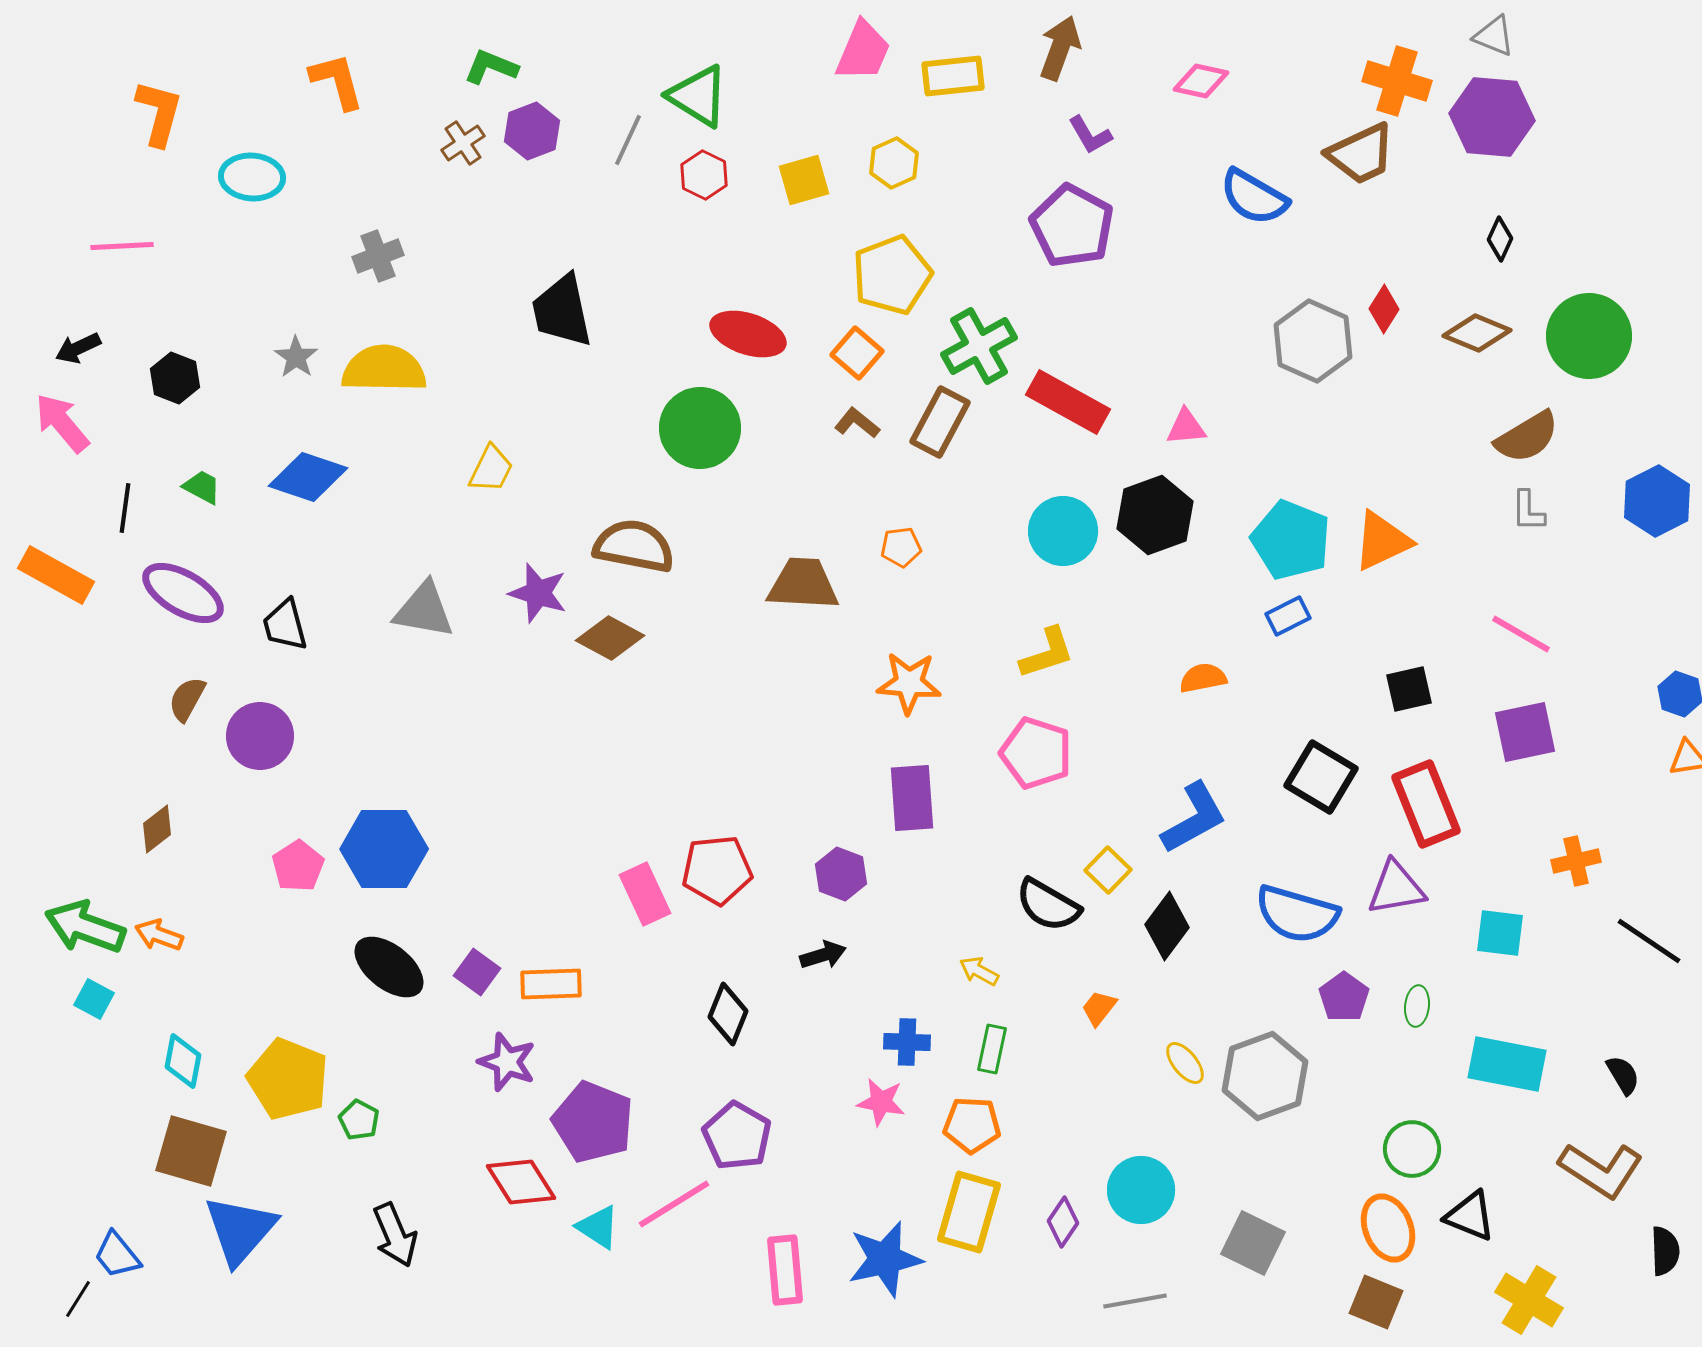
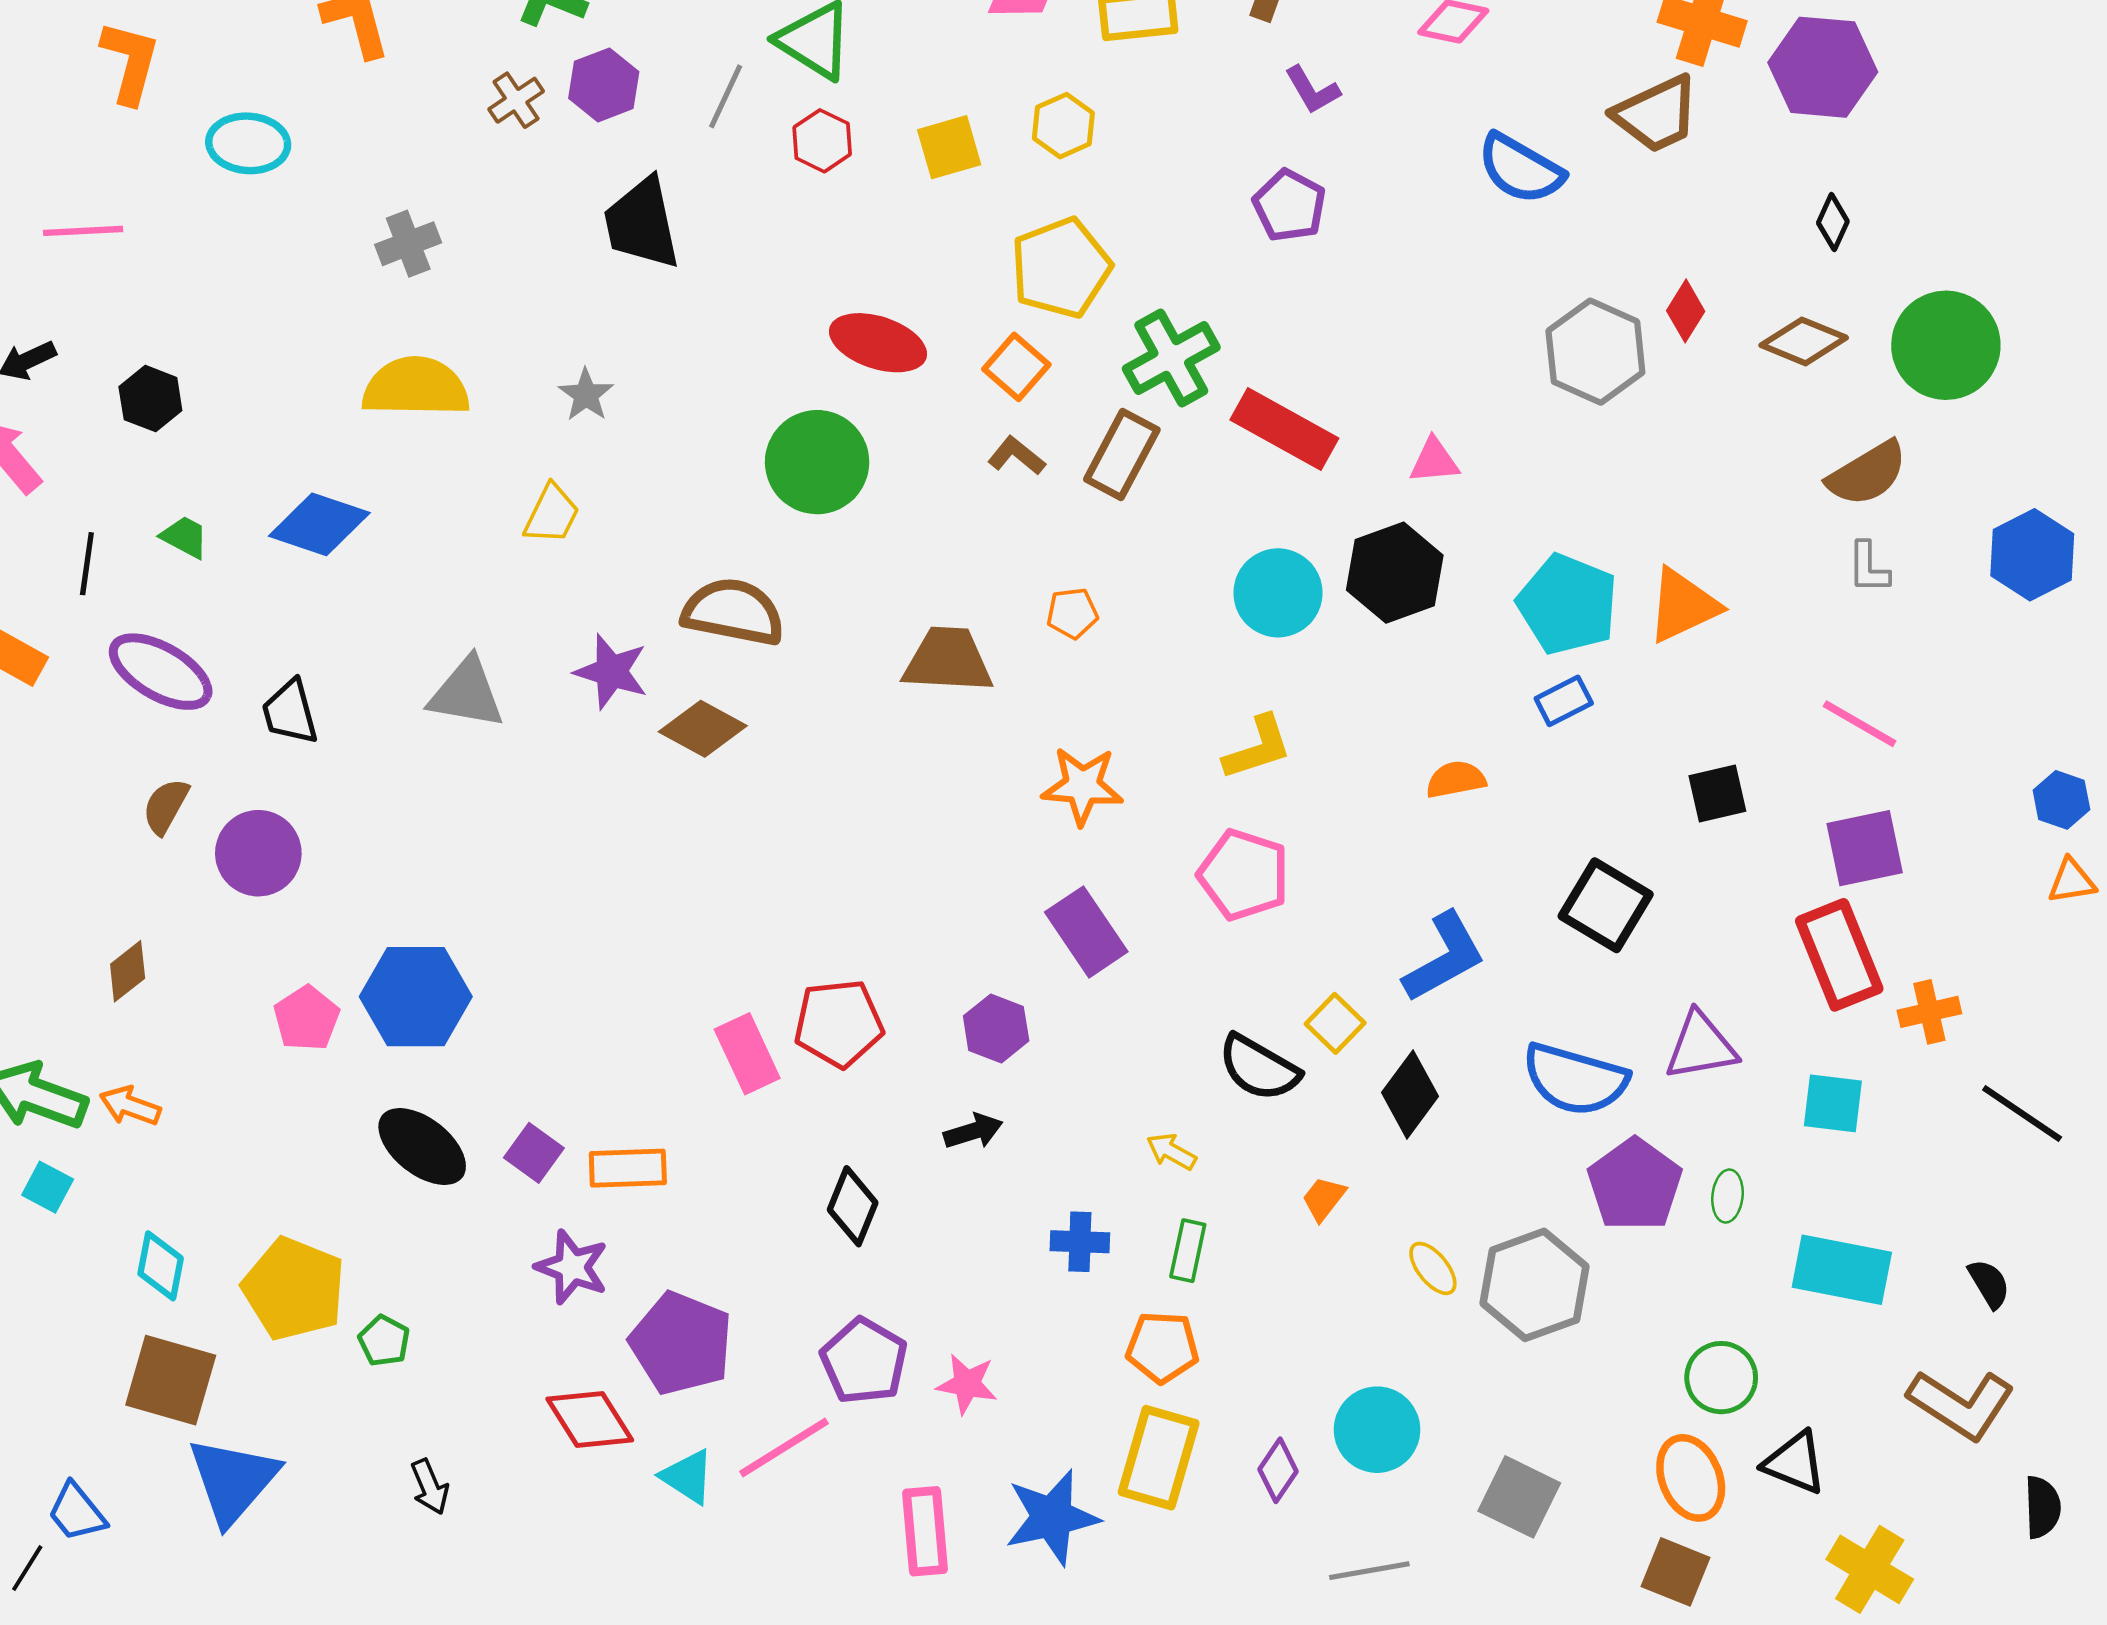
purple pentagon: (1072, 226) -> (1289, 206), size x0.7
black trapezoid: (562, 311) -> (642, 223), moved
gray star: (296, 357) -> (586, 395), moved
purple rectangle: (912, 798) -> (1086, 932), turned -30
red rectangle: (1426, 804) -> (1839, 955), moved
purple pentagon: (1344, 997) -> (1635, 1185), size x1.5
pink star: (881, 1102) -> (967, 1384), moved
black arrow: (395, 1235) -> (430, 1487), size x0.7

